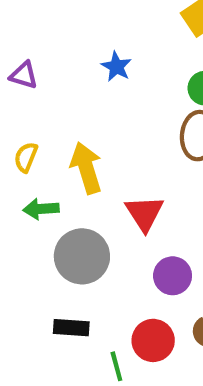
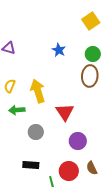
blue star: (116, 67) -> (59, 50), moved
gray circle: (82, 256) -> (36, 132), size x0.6

